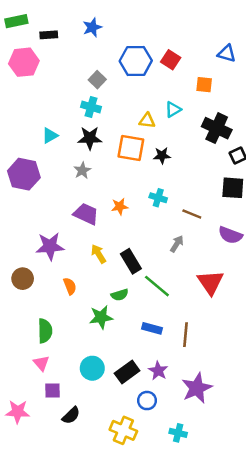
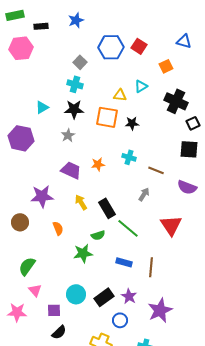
orange square: (204, 85) -> (166, 66), turned -32
green semicircle: (45, 331) -> (27, 266), moved, turned -144
purple square: (52, 391) -> (54, 310), moved
pink star: (18, 412) -> (17, 312), moved

